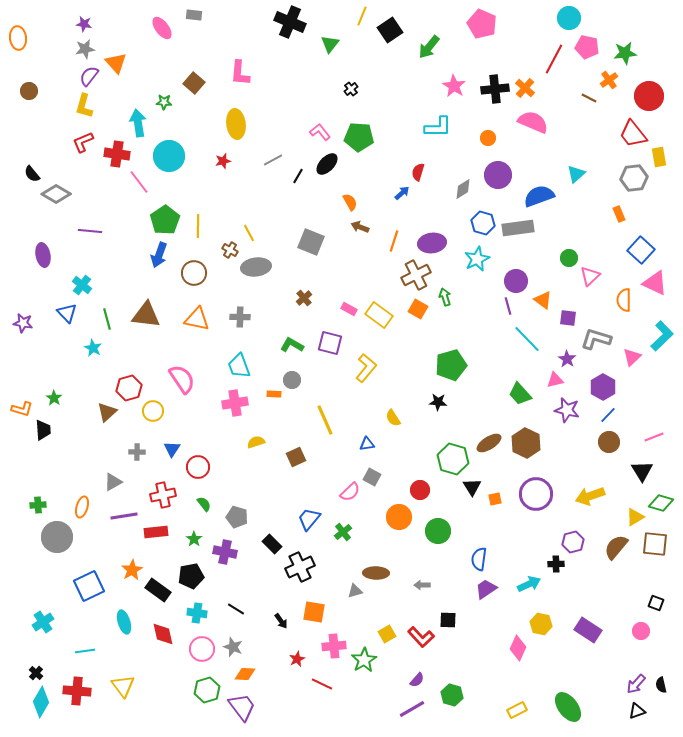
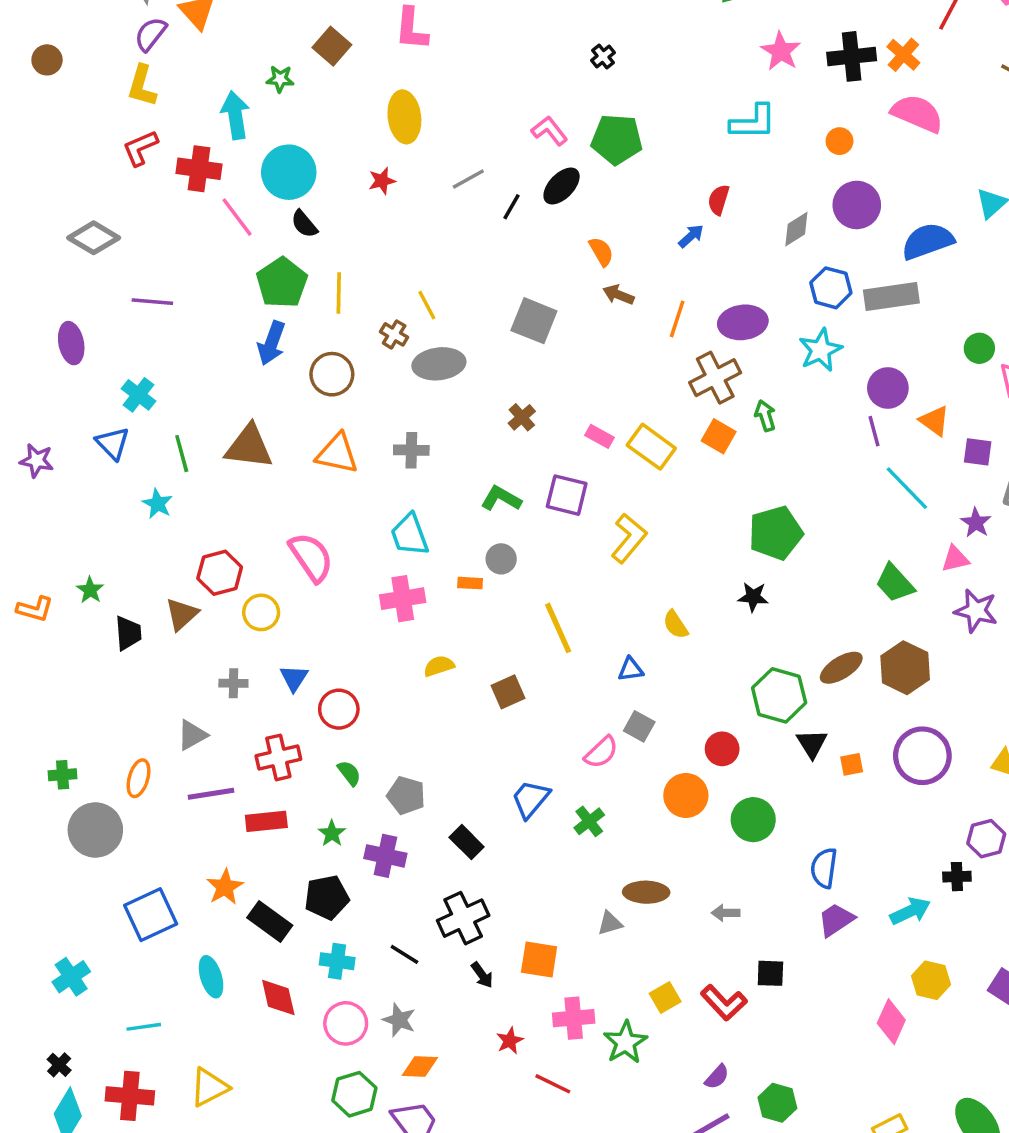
black semicircle: (32, 174) -> (304, 224), moved
black trapezoid: (43, 430) -> (128, 633), moved
black cross: (300, 567) -> (463, 918), moved
yellow triangle: (123, 686) -> (209, 1087), turned 40

